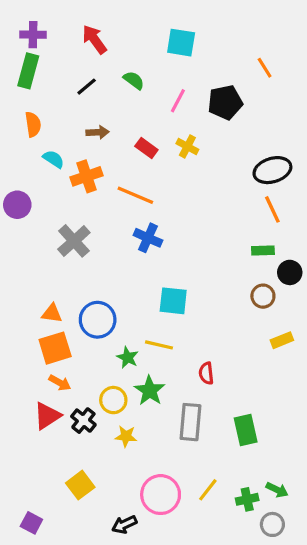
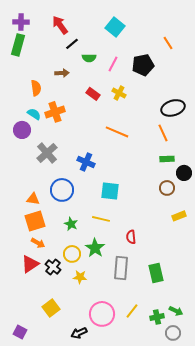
cyan square: (181, 43) -> (115, 27), turned 30
green semicircle: (134, 80) -> (89, 58), moved, turned 144
black line: (87, 87) -> (72, 44), moved
orange semicircle: (33, 124) -> (36, 88), moved
brown arrow: (98, 132) -> (62, 73), moved
cyan semicircle: (53, 159) -> (34, 114), moved
orange line: (135, 195) -> (117, 132), moved
purple circle: (17, 205) -> (22, 130), moved
orange line: (272, 209) -> (163, 133), moved
blue cross: (148, 238) -> (86, 162), moved
blue circle: (98, 320) -> (62, 190), moved
green star: (128, 358) -> (71, 224), moved

